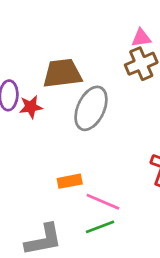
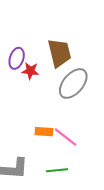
brown trapezoid: (62, 73) -> (59, 53), turned 68
pink line: (103, 202) -> (66, 137), moved

